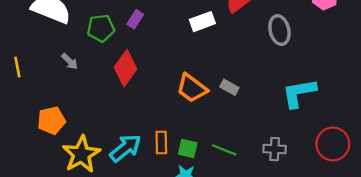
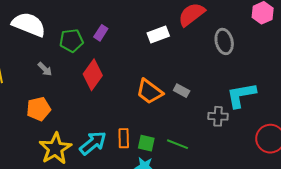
orange pentagon: (51, 120) -> (39, 109), moved
gray cross: (275, 149) -> (218, 116), moved

